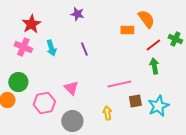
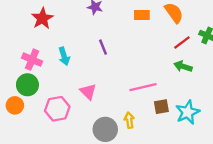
orange rectangle: (127, 30) -> (142, 15), moved
pink cross: (23, 47) -> (32, 60), moved
cyan arrow: (51, 48) -> (64, 56), moved
green arrow: (154, 66) -> (183, 66), turned -63
gray circle: (72, 121) -> (105, 129), moved

